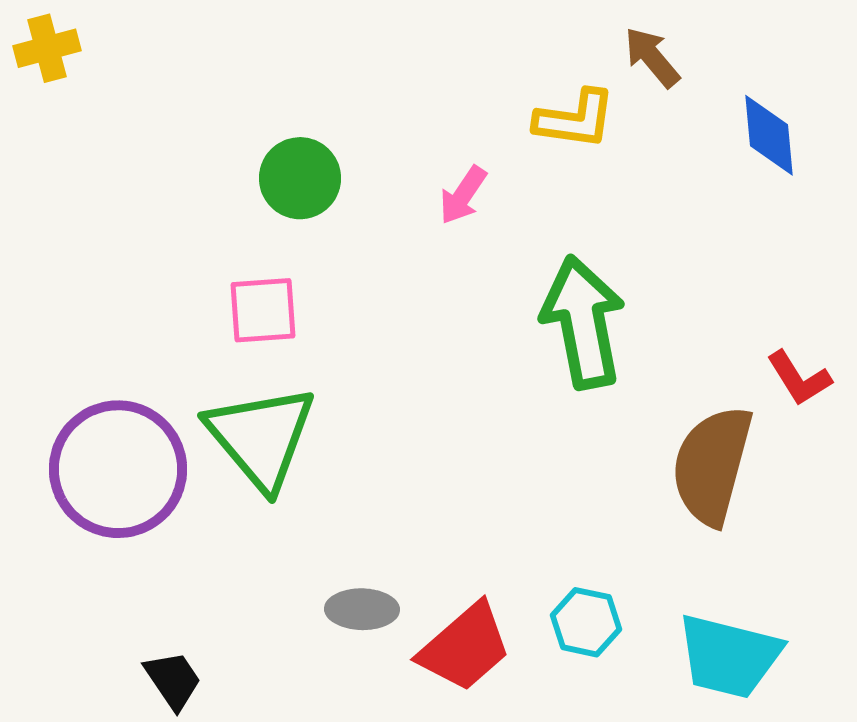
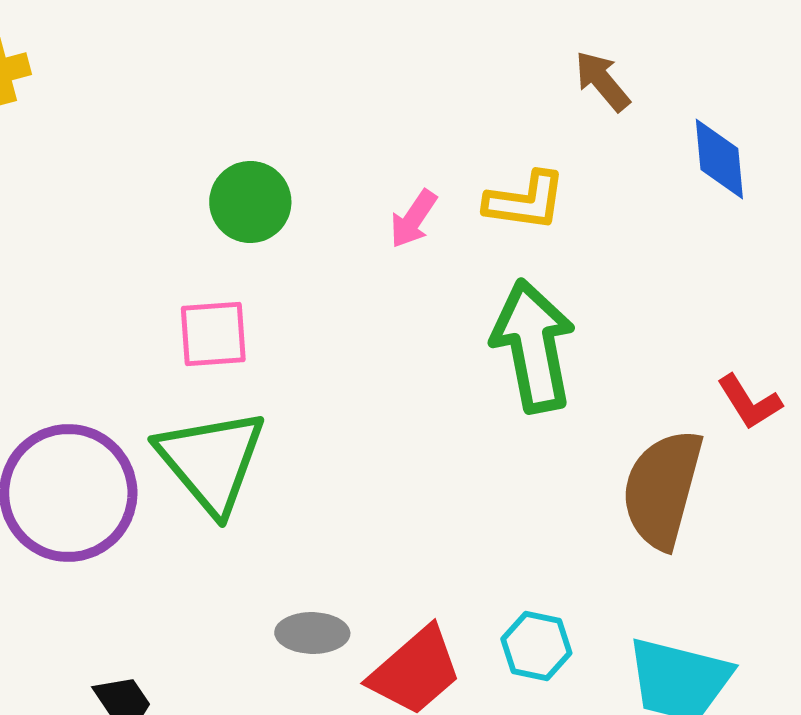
yellow L-shape: (575, 119) -> (525, 201), moved

